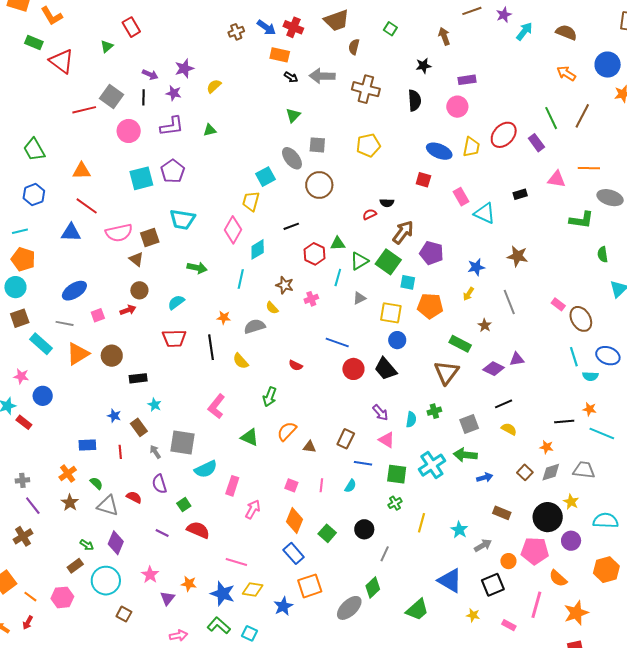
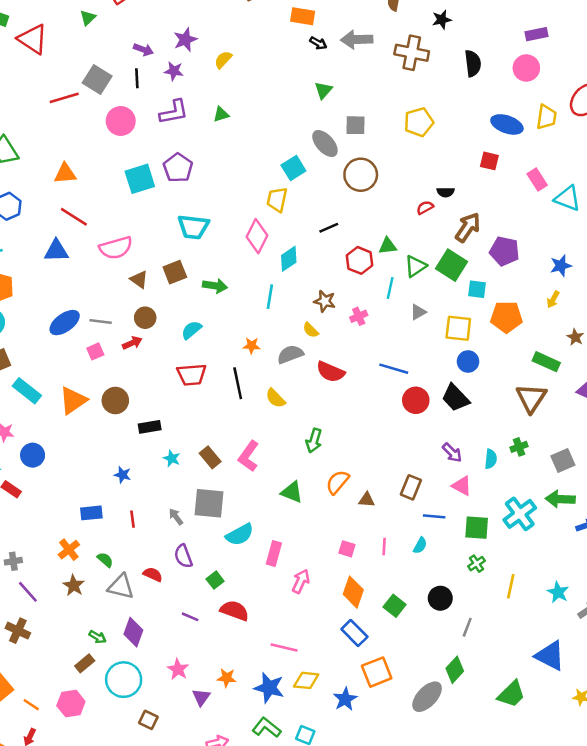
black star: (423, 66) -> (442, 20), moved
brown square: (150, 238) -> (175, 272), moved
gray line: (65, 323) -> (101, 321), moved
red semicircle: (296, 365) -> (331, 372), moved, size x1.6
brown rectangle: (139, 427) -> (210, 457), moved
brown cross: (23, 536) -> (18, 631), turned -30

